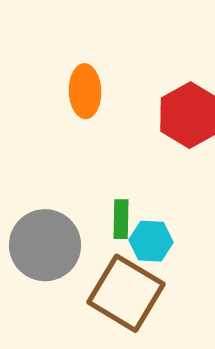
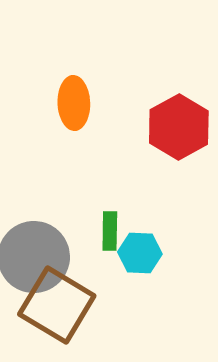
brown square: (126, 293) -> (57, 305), moved

